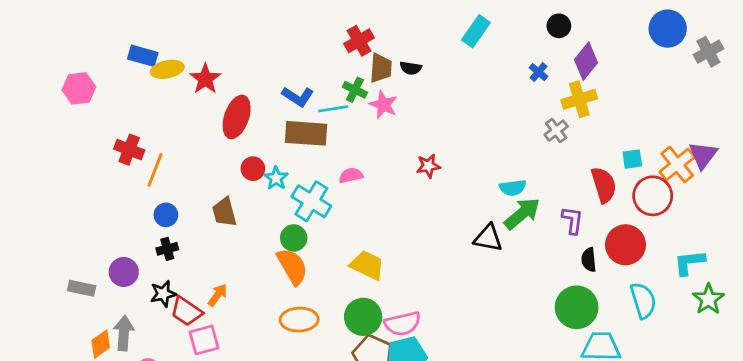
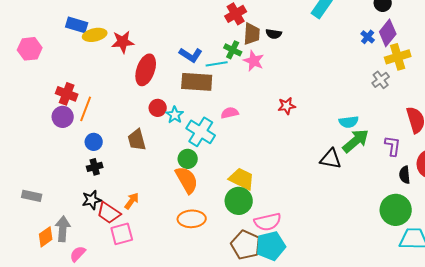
purple diamond: (586, 61) -> (388, 33), moved
red star: (205, 79) -> (123, 42), turned 30
purple circle: (124, 272) -> (63, 117), moved
green circle: (363, 317) -> (239, 201), moved

